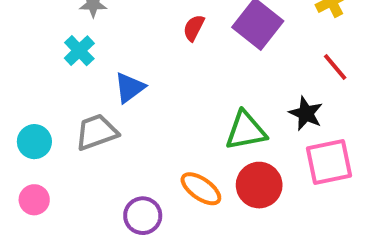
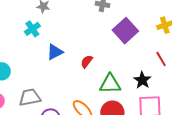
red semicircle: (194, 28) -> (87, 61), moved
gray trapezoid: (96, 132) -> (30, 97), moved

